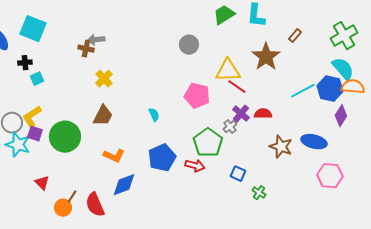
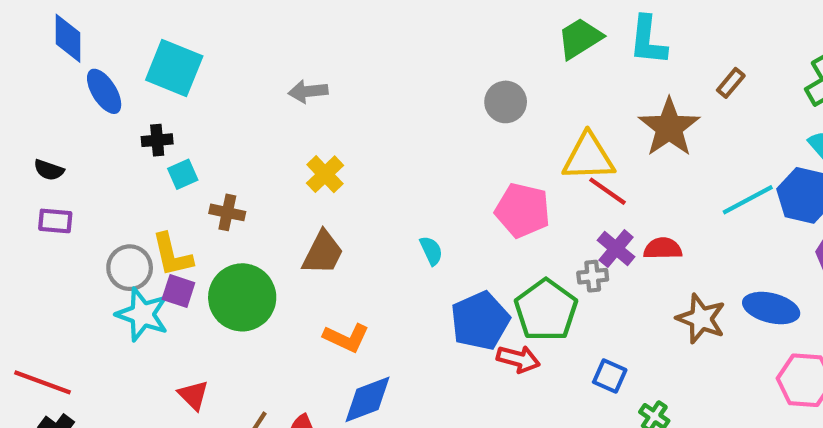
brown cross: (86, 49) -> (227, 212), moved
yellow L-shape: (32, 117) -> (172, 255), turned -70
gray cross: (230, 127) -> (593, 276), turned 32
blue pentagon: (162, 158) -> (480, 321), moved

